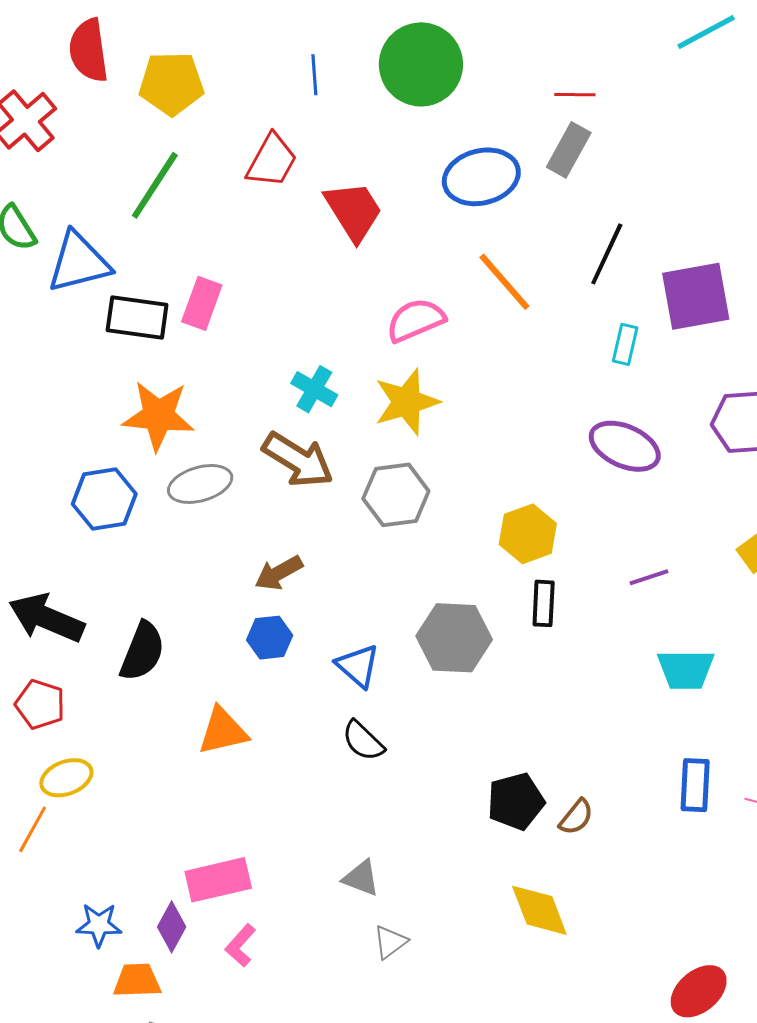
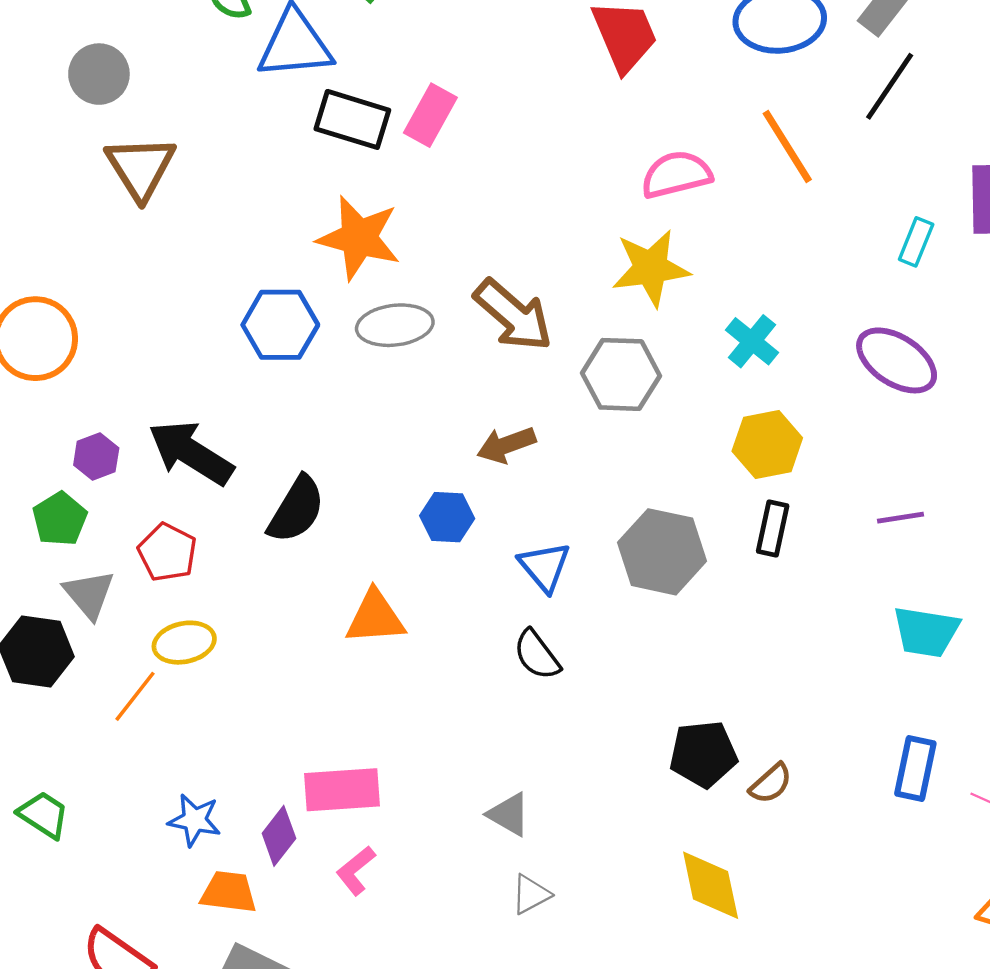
black line: (607, 254) -> (890, 86), moved
cyan cross: (314, 389) -> (752, 341), moved
brown arrow: (279, 573) -> (506, 445), moved

